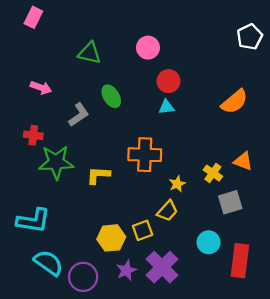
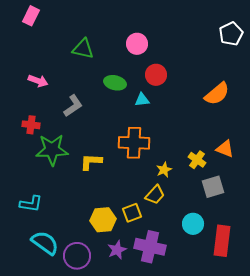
green ellipse: (111, 96) -> (115, 83), moved, turned -45
cyan triangle: (166, 107) -> (142, 100), moved
cyan L-shape: (33, 221) -> (31, 204), size x0.7
purple cross: (162, 267) -> (150, 247), turned -32

